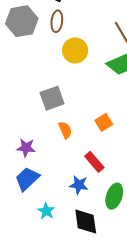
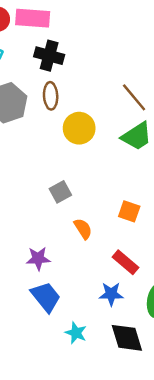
gray square: (52, 98) -> (60, 192), size x0.7
orange square: (104, 122) -> (129, 211), turned -30
blue trapezoid: (27, 179) -> (46, 297), turned 104

